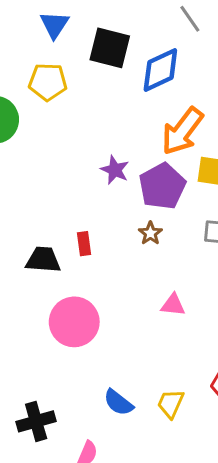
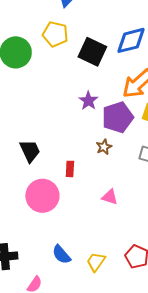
black square: (110, 48) -> (92, 52), moved
red rectangle: (84, 244) -> (70, 169), moved
black trapezoid: (43, 260) -> (30, 151), turned 50

